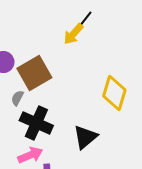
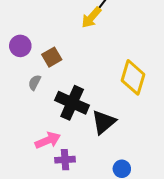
brown square: (34, 73) -> (52, 57), size x0.6
black cross: (36, 123) -> (72, 103), moved

